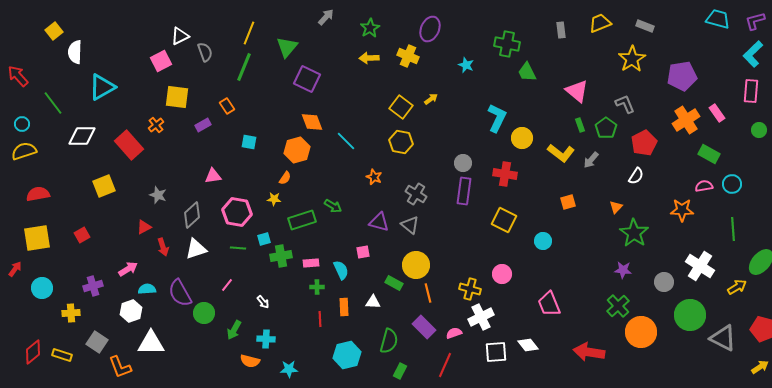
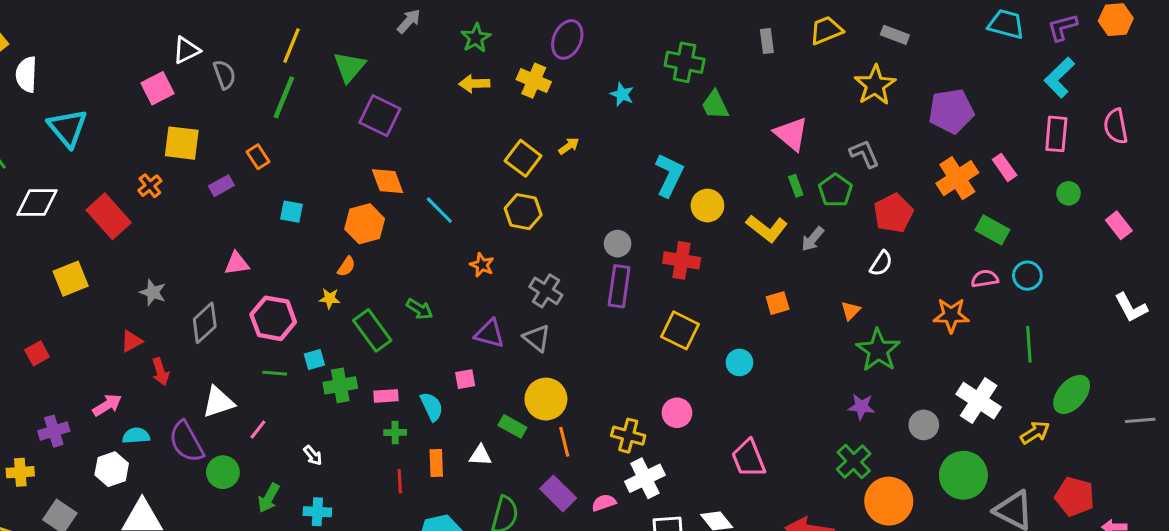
cyan triangle: (102, 87) -> (68, 128), turned -40
green rectangle: (302, 220) -> (372, 330), turned 72
white triangle: (196, 249) -> (218, 402), moved

